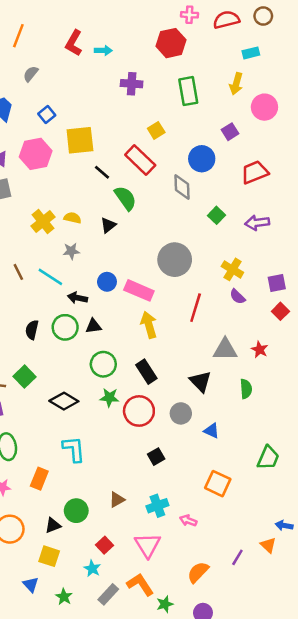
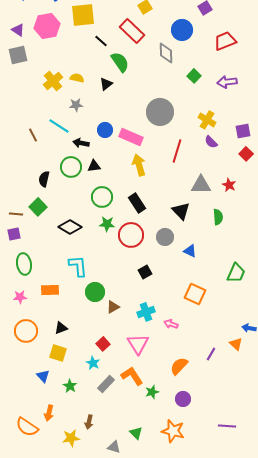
brown line: (18, 272) -> (33, 135), moved
black semicircle: (32, 330) -> (44, 179), moved
orange rectangle: (39, 479) -> (50, 290), turned 66
green circle: (76, 511) -> (95, 292), moved

